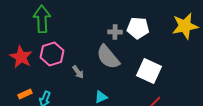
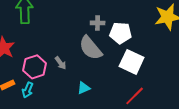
white pentagon: (138, 28) -> (121, 33), moved
pink hexagon: (52, 54) -> (35, 67), moved

